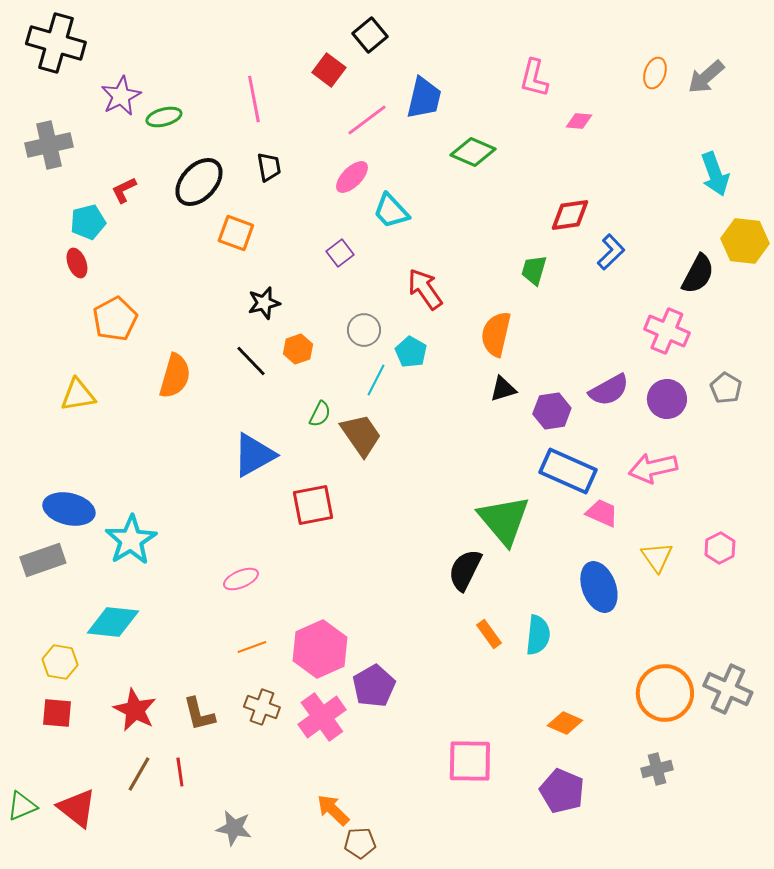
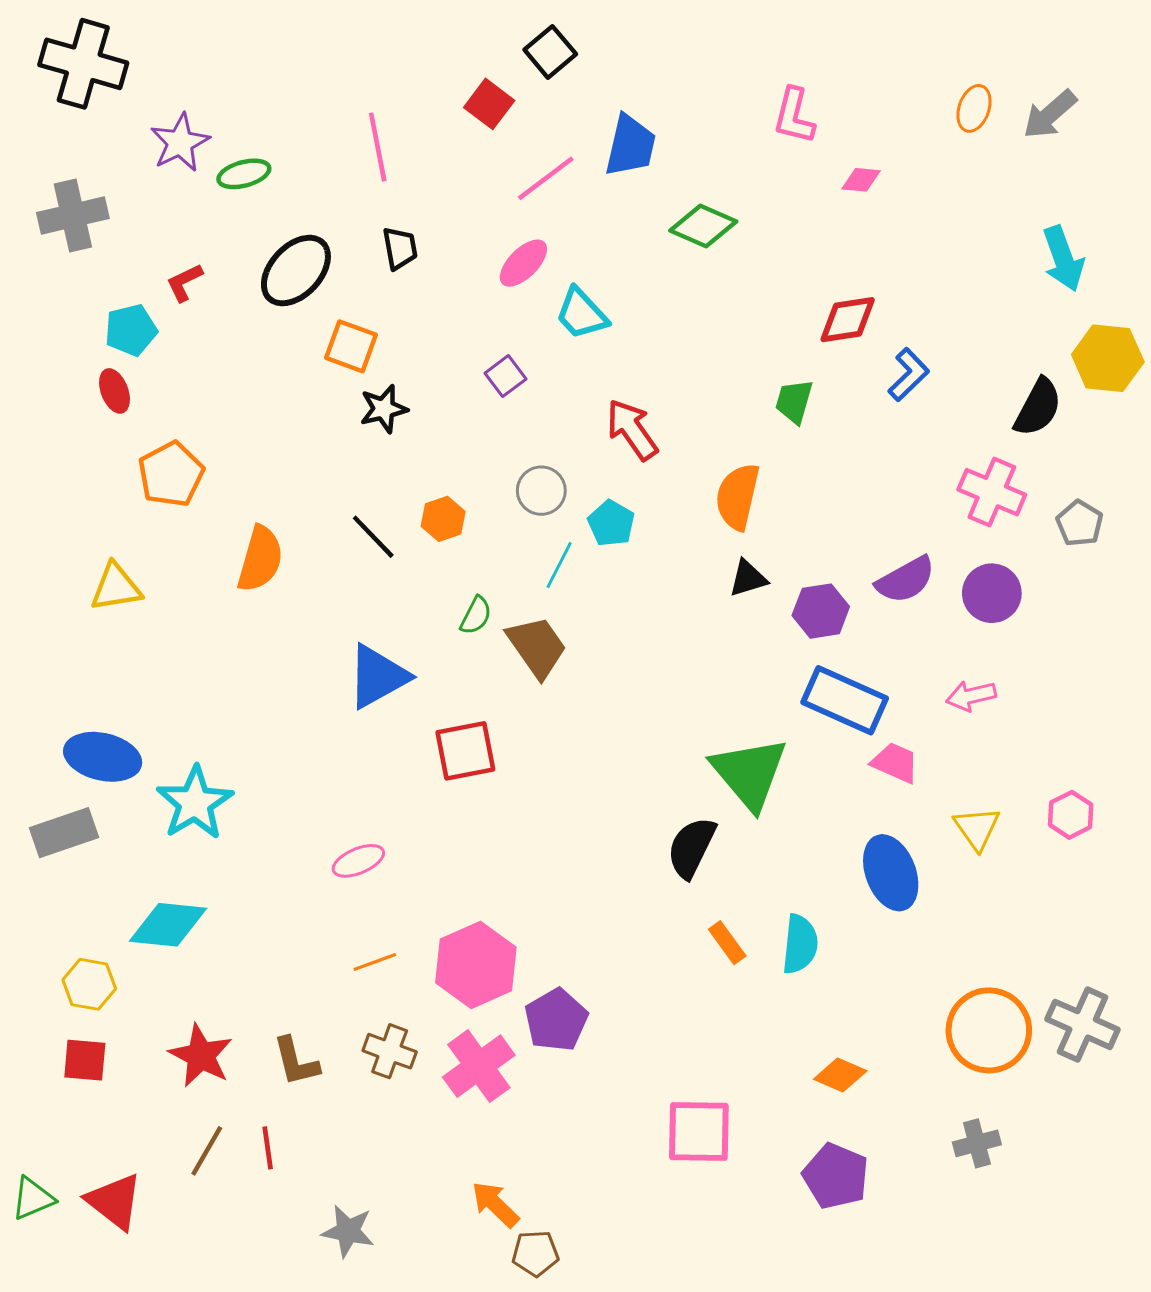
black star: (264, 303) -> (384, 409), moved
gray pentagon: (726, 388) -> (1080, 523), moved
pink arrow: (653, 468) -> (971, 696), size x0.7

